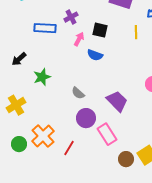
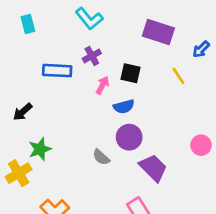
yellow line: (136, 32) -> (178, 76), turned -32
blue semicircle: (95, 55) -> (124, 107), turned -35
green star: (42, 77) -> (40, 149), moved
purple circle: (86, 118) -> (129, 137), moved

